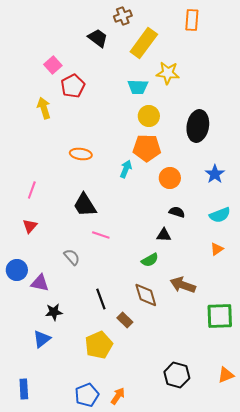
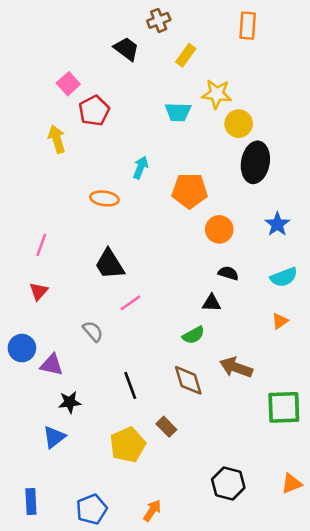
yellow rectangle: (144, 43) -> (186, 55), size x0.6
yellow circle: (149, 116) -> (239, 124), moved
cyan arrow: (126, 169) -> (141, 167), moved
pink line: (101, 235) -> (130, 303), turned -54
brown rectangle: (125, 320) -> (166, 427), moved
blue pentagon: (87, 395) -> (92, 509), moved

